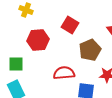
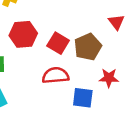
red square: (70, 25) -> (58, 43), moved

